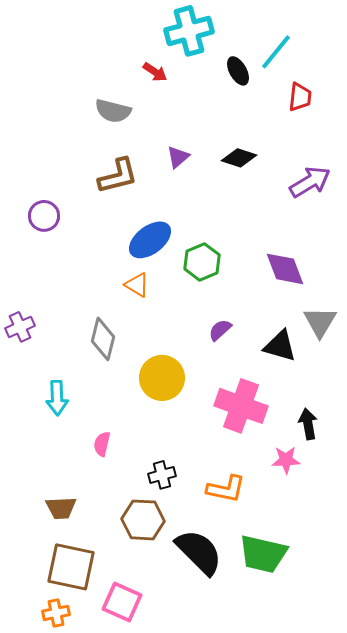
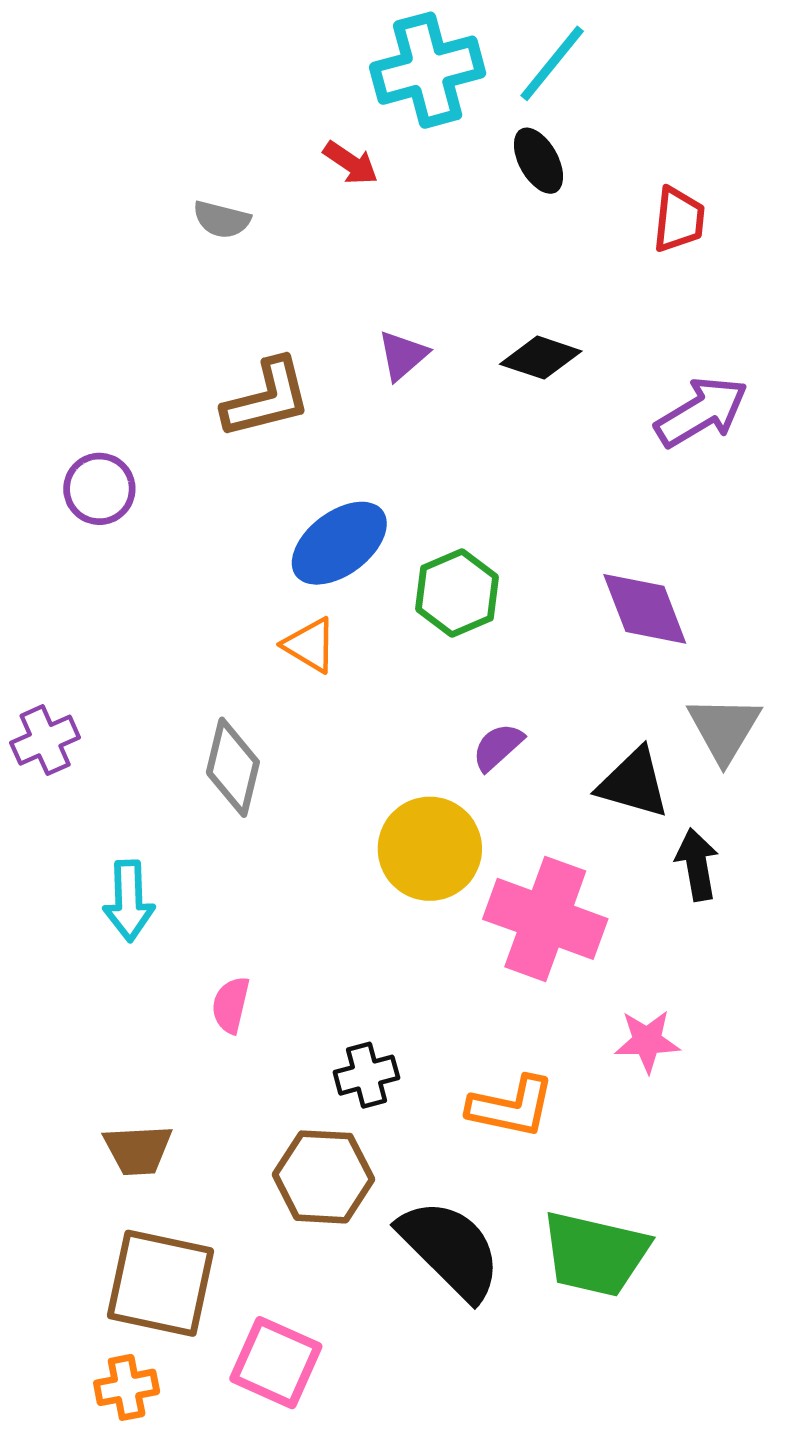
cyan line: (276, 52) -> (552, 63), moved
gray semicircle: (113, 111) -> (222, 220), moved, size x0.7
yellow circle: (162, 378) -> (430, 849), moved
black arrow: (308, 424) -> (697, 865), moved

